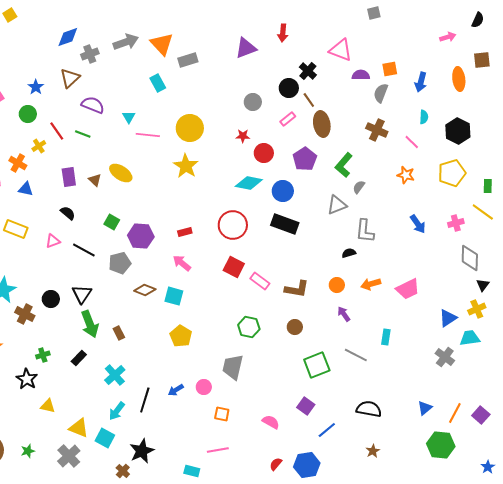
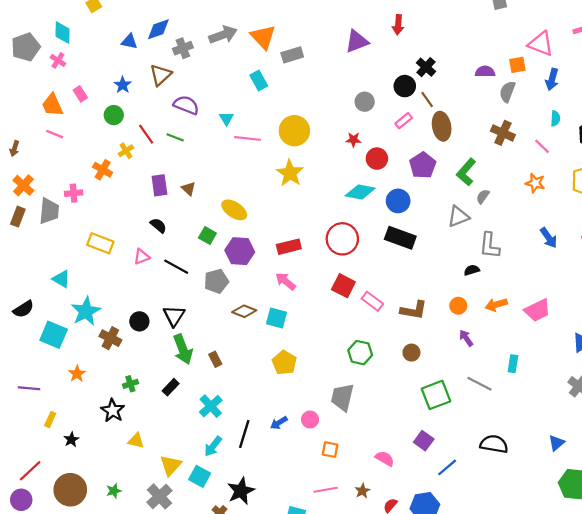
pink triangle: (341, 50) -> (541, 44), moved
yellow ellipse: (121, 173) -> (234, 210), moved
blue triangle: (26, 189) -> (129, 41), moved
red rectangle: (185, 232) -> (289, 247), size x1.5
yellow triangle: (79, 428) -> (171, 465), turned 50
brown star: (373, 451) -> (362, 491), moved

